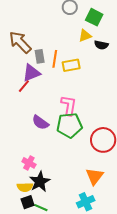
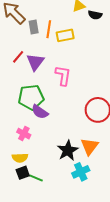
purple triangle: (31, 73) -> (35, 62), moved, turned -30
purple semicircle: (40, 122) -> (40, 112), moved
green pentagon: (69, 125) -> (31, 97), moved
black star: (40, 182) -> (68, 150), moved

